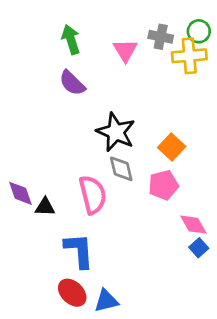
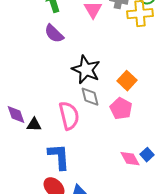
pink pentagon: (163, 185) -> (121, 109), turned -30
pink diamond: (193, 225) -> (130, 159), moved

